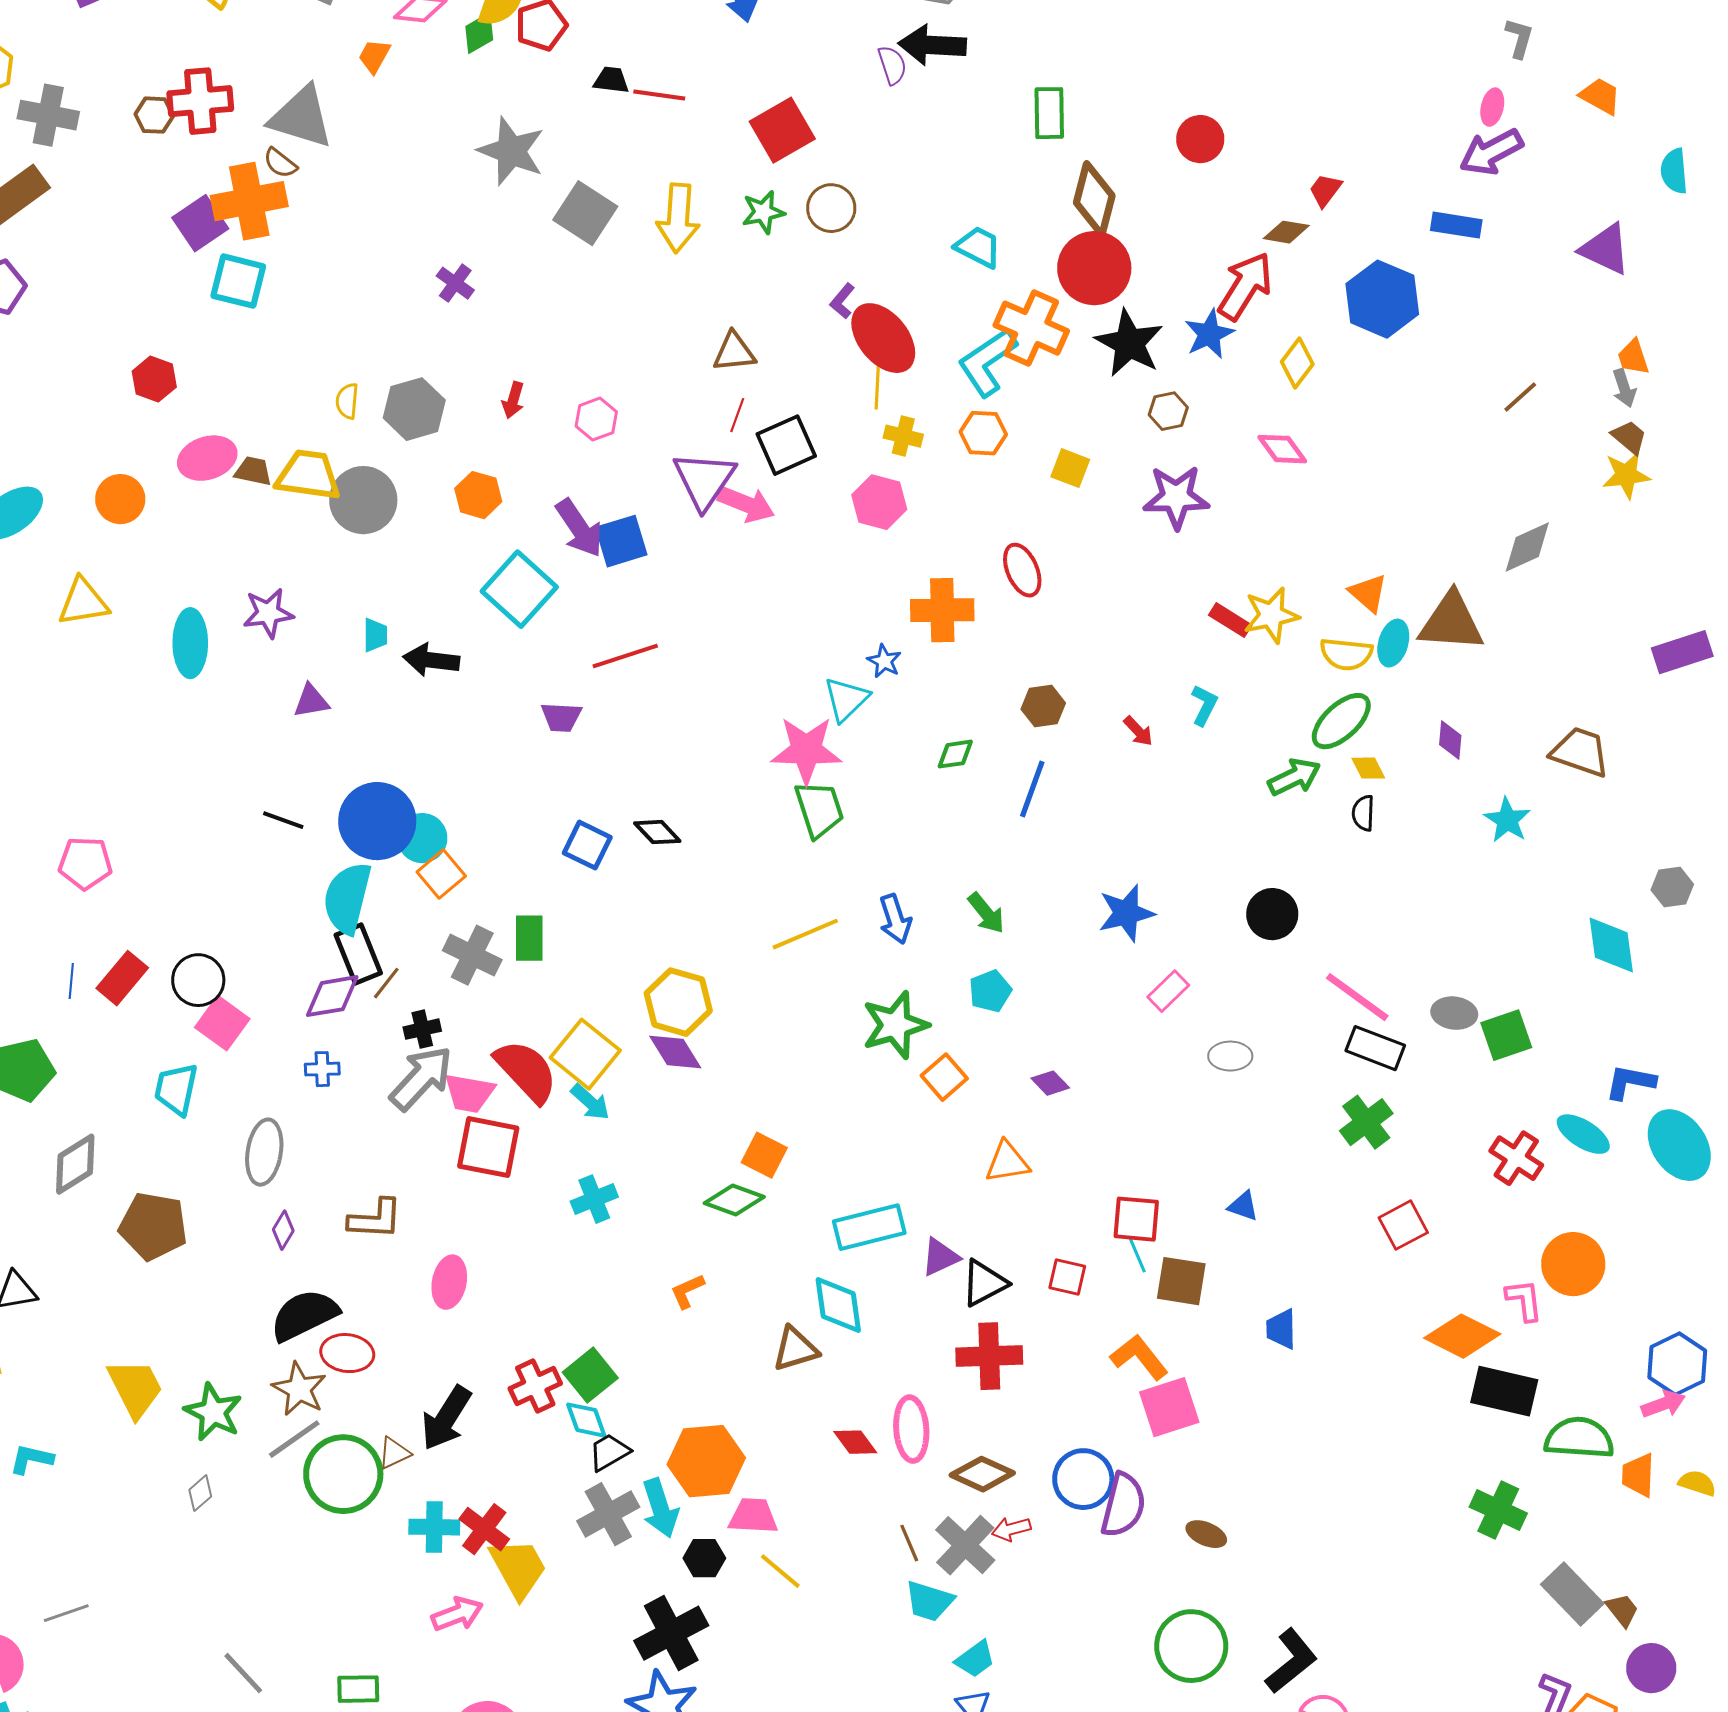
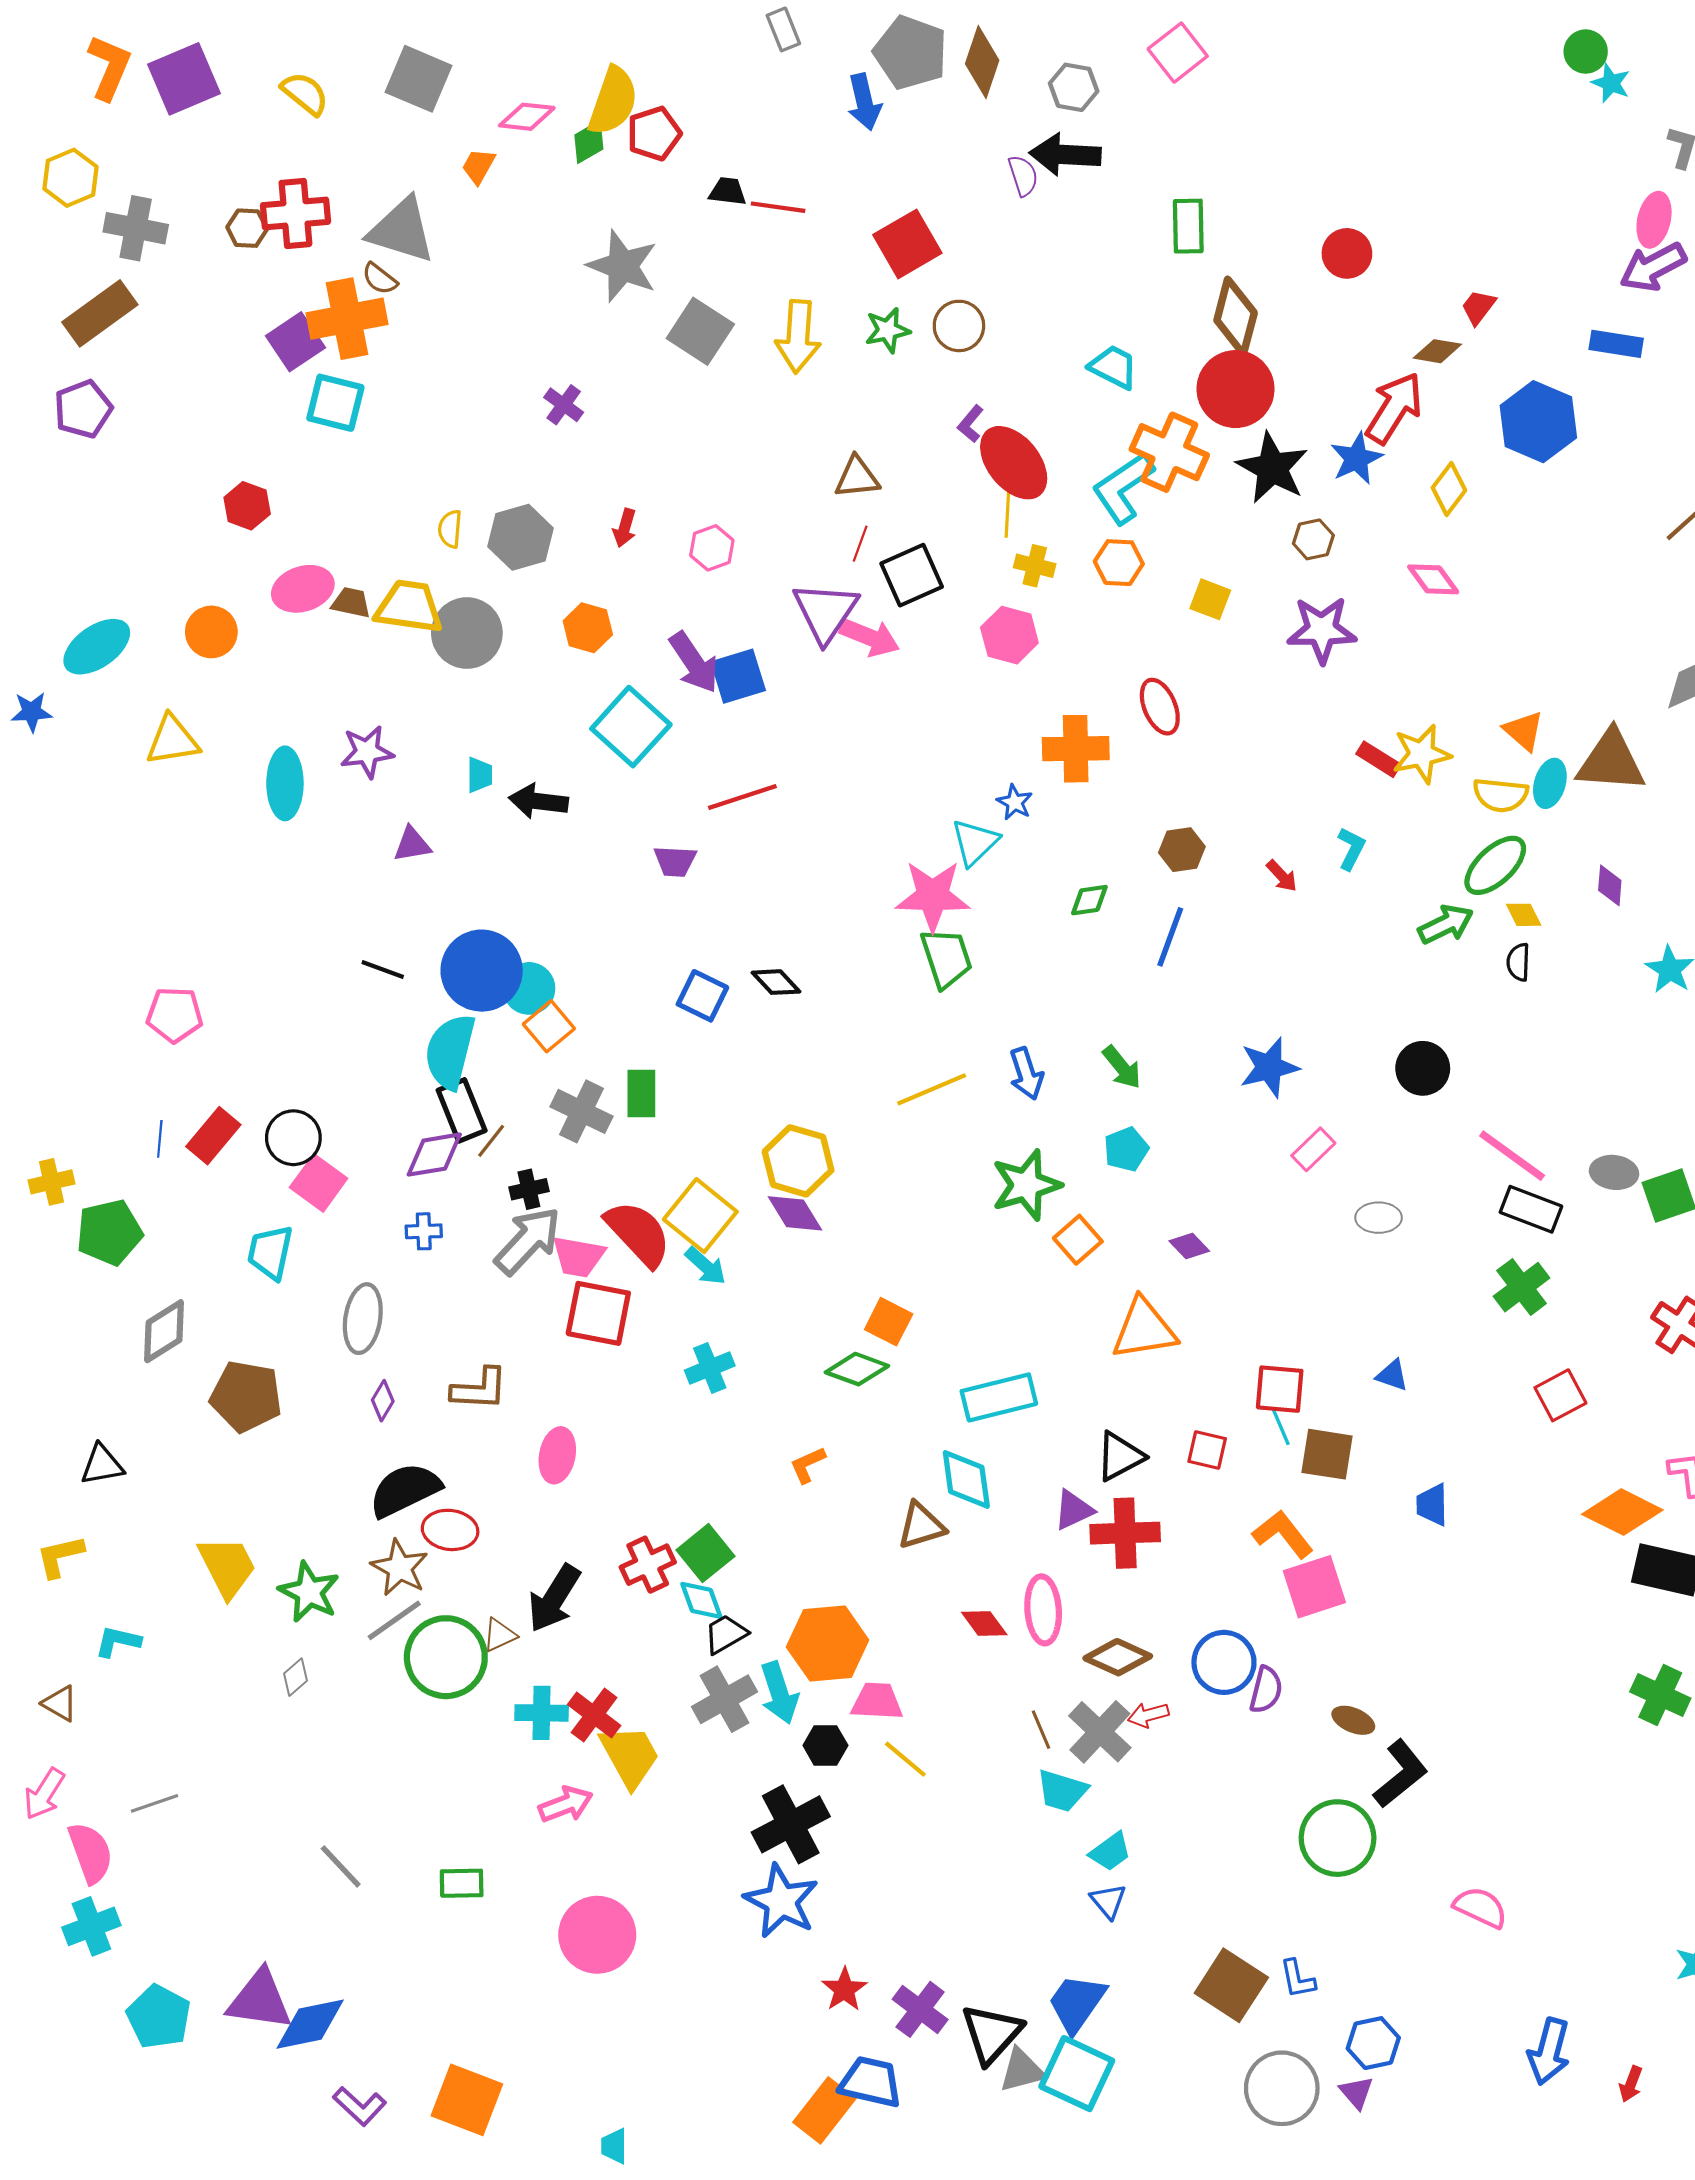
pink ellipse: (1492, 107) -> (1654, 220), size x1.4
orange triangle: (1007, 1162) -> (1144, 1329), size x1.4
purple triangle: (940, 1257) -> (1074, 1510), moved
purple semicircle: (1123, 1505) -> (1266, 1690), size x0.7
black L-shape: (1291, 1661) -> (1401, 1774), moved

